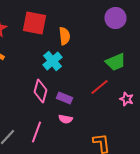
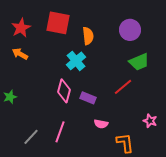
purple circle: (116, 18) -> (130, 30), moved
pink star: (126, 99) -> (150, 121), moved
pink semicircle: (66, 119) -> (101, 124), moved

